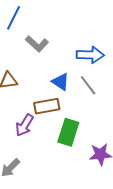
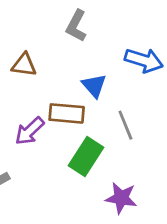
gray L-shape: (37, 44) -> (76, 26), turned 60
gray line: (88, 85) -> (125, 125), moved

